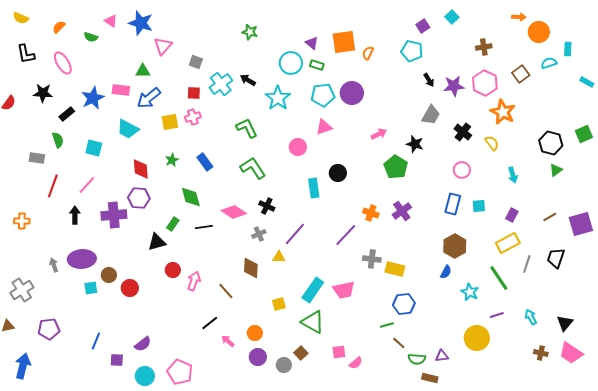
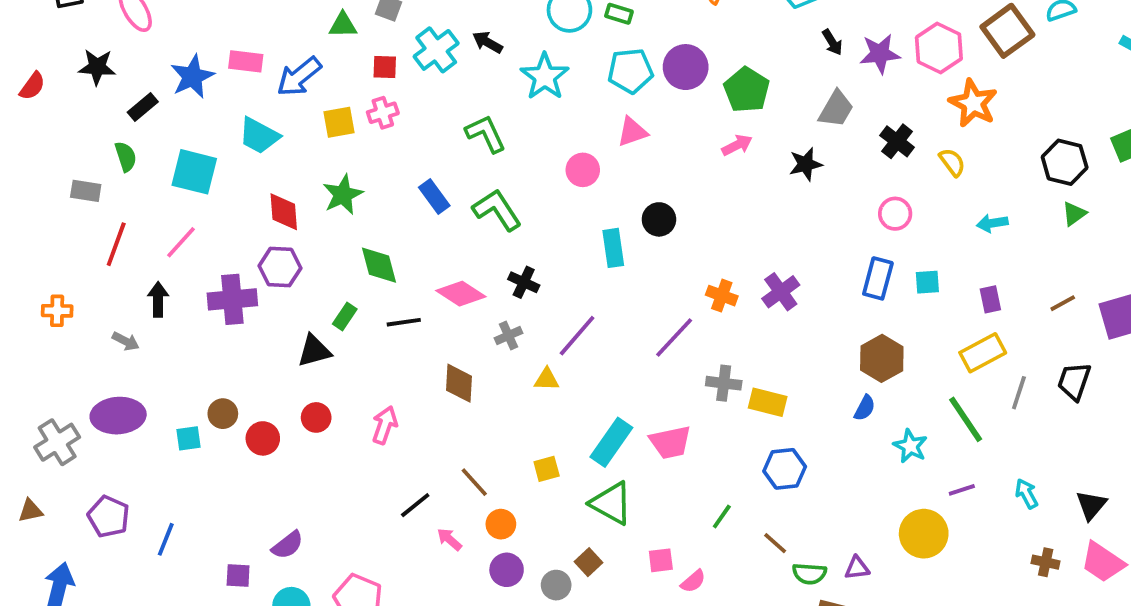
green triangle: (143, 71) -> (343, 25), moved
brown square: (521, 74) -> (1007, 31), size x1.5
black star: (415, 144) -> (806, 164), turned -30
cyan square: (94, 148) -> (194, 172), size x1.4
green star: (172, 160) -> (343, 195), size x1.5
blue rectangle: (205, 162) -> (434, 197), moved
green pentagon: (396, 167) -> (747, 90), moved
cyan arrow: (513, 175) -> (992, 223), turned 98
purple rectangle: (512, 215) -> (990, 299), turned -40
purple ellipse: (82, 259) -> (118, 416), moved
gray arrow: (54, 265) -> (126, 341), moved, turned 136
brown diamond: (251, 268) -> (459, 383), moved
red circle: (173, 270) -> (316, 417), moved
brown line: (226, 291) -> (474, 482), moved
green line: (387, 325) -> (722, 516), moved, turned -40
purple pentagon: (49, 329) -> (109, 516), turned 30
blue line: (96, 341) -> (166, 539), moved

